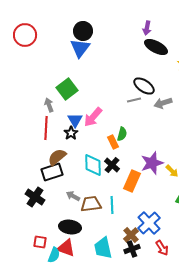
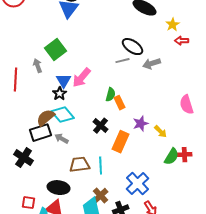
red line: (46, 128) -> (16, 80), moved
orange rectangle: (113, 142) -> (120, 103), moved
purple star: (152, 163) -> (141, 124), size x0.7
cyan diamond: (93, 165) -> (63, 115), moved, turned -40
gray arrow: (73, 196) -> (62, 139), moved
brown cross: (131, 235) -> (101, 196), moved

